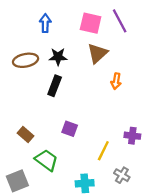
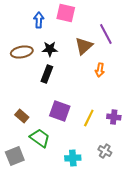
purple line: (120, 21) -> (106, 34), moved
pink square: (91, 23) -> (66, 13), moved
purple square: (70, 129) -> (60, 111), size x1.5
yellow line: (103, 151) -> (89, 118), moved

